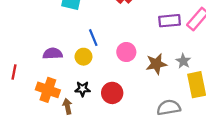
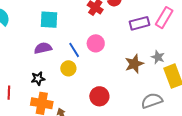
pink circle: (126, 52) -> (96, 43), moved
purple semicircle: (53, 54) -> (43, 48), moved
black star: (83, 89) -> (38, 79), moved

